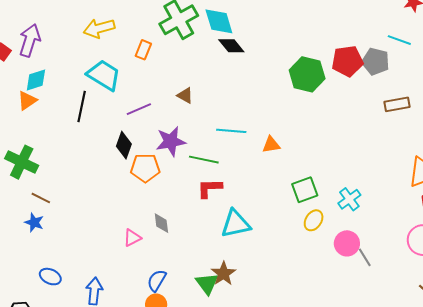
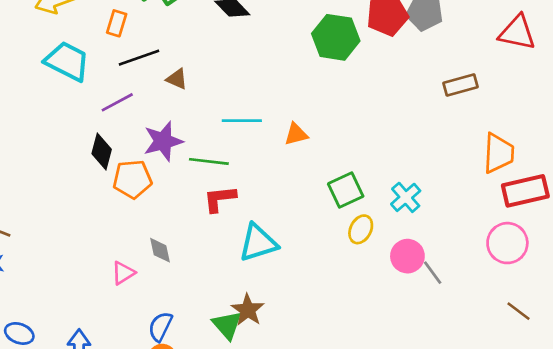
brown rectangle: (397, 104) -> (461, 85), moved
black line: (82, 106) -> (139, 58), moved, turned 64

